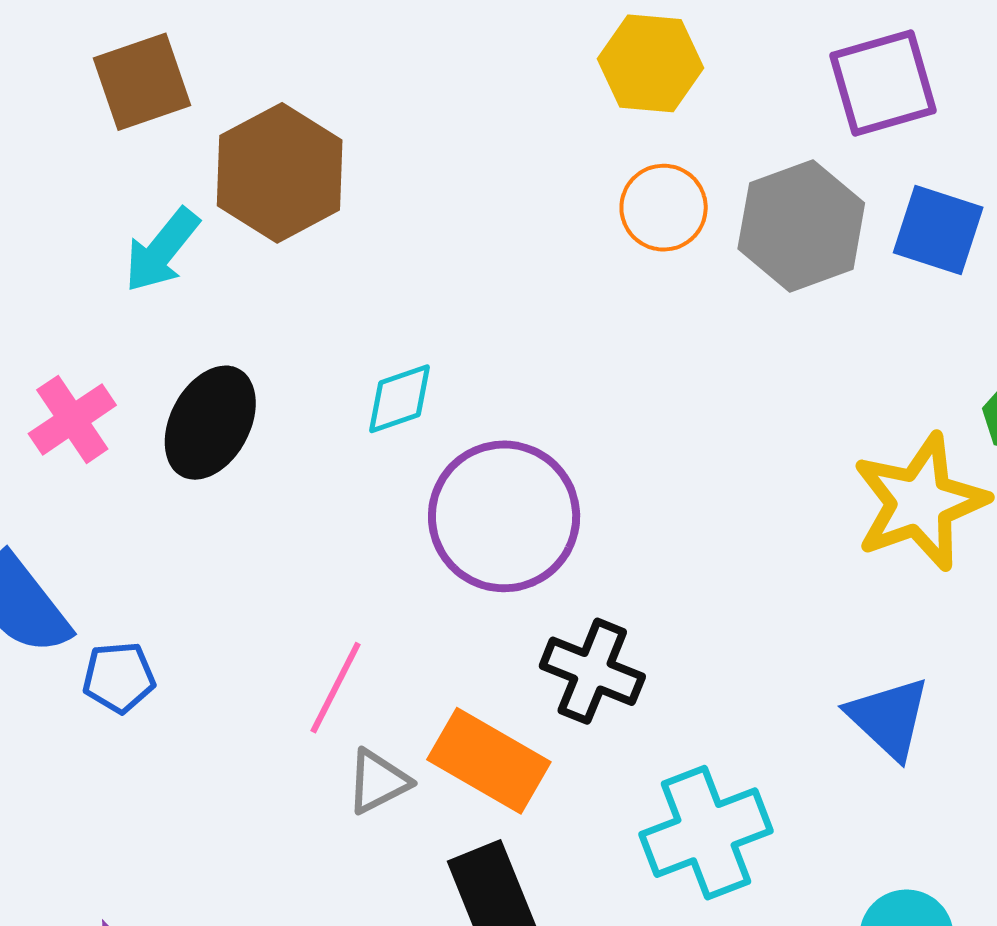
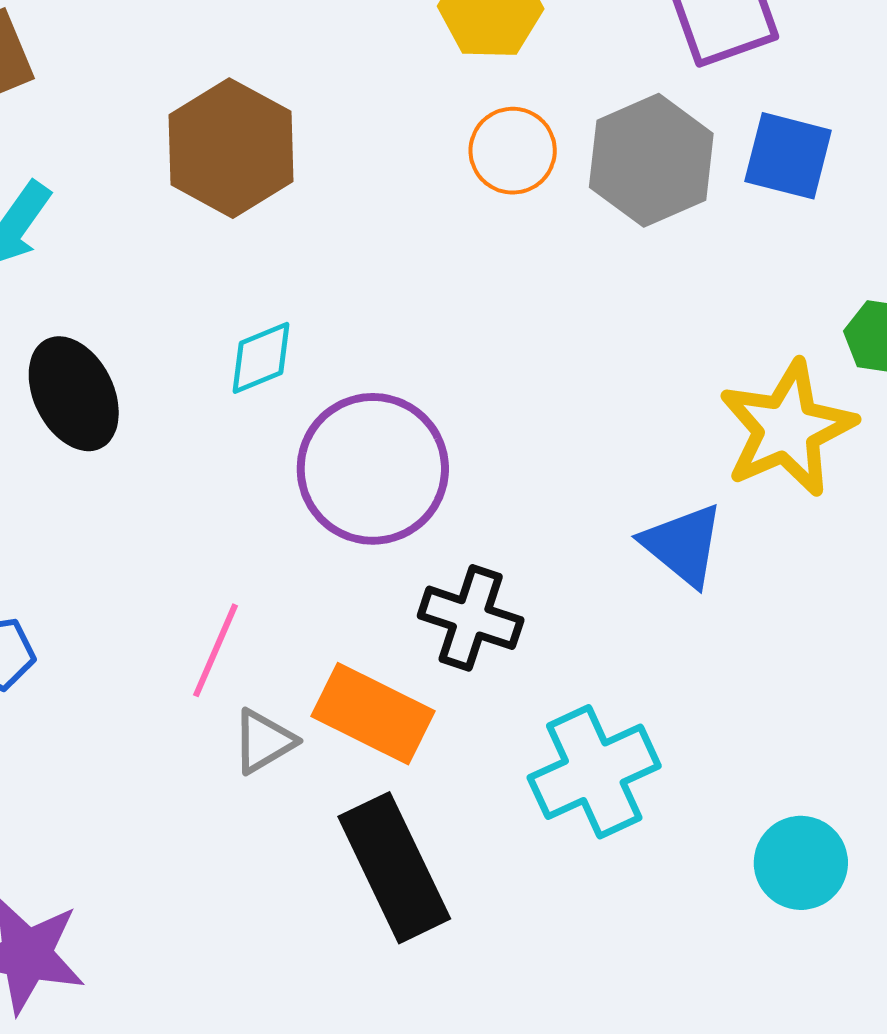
brown hexagon: (280, 173) -> (231, 148), moved
black ellipse: (210, 423) -> (74, 394), turned -51
blue triangle: (889, 718) -> (683, 545), moved

